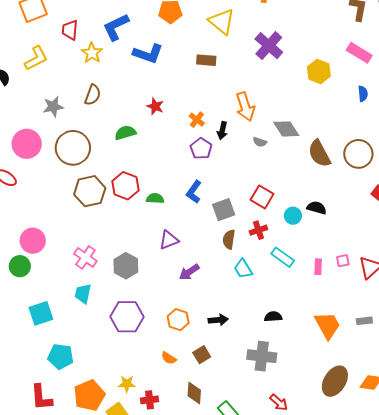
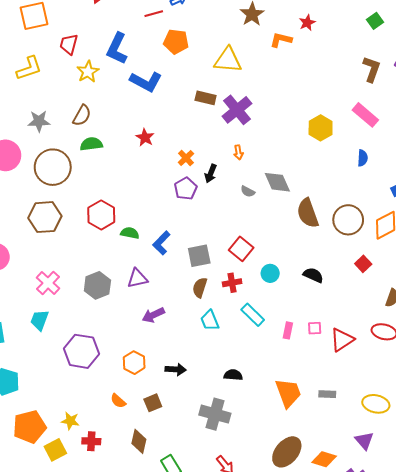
yellow triangle: (222, 22) -> (228, 60), turned -44
blue L-shape: (116, 27) -> (117, 49), turned -48
purple cross: (269, 46) -> (237, 110), moved
orange arrow: (245, 107) -> (238, 152), size x0.5
green semicircle: (125, 133) -> (91, 144), moved
brown hexagon: (90, 191) -> (45, 217), moved
blue L-shape: (194, 192) -> (161, 243), moved
black semicircle: (317, 208) -> (313, 275), moved
gray hexagon: (126, 266) -> (97, 285), moved

